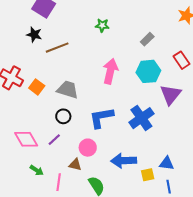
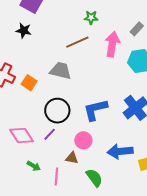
brown line: (57, 48) -> (77, 42), moved
pink arrow: (110, 71) -> (112, 44), moved
gray trapezoid: (68, 90) -> (60, 71), moved
black circle: (63, 116) -> (57, 111), size x1.6

